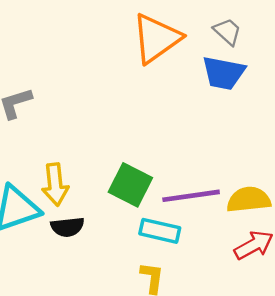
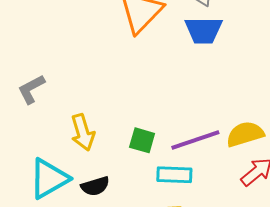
yellow arrow: (55, 184) -> (83, 132), moved
green square: (130, 185) -> (142, 140), size x0.7

